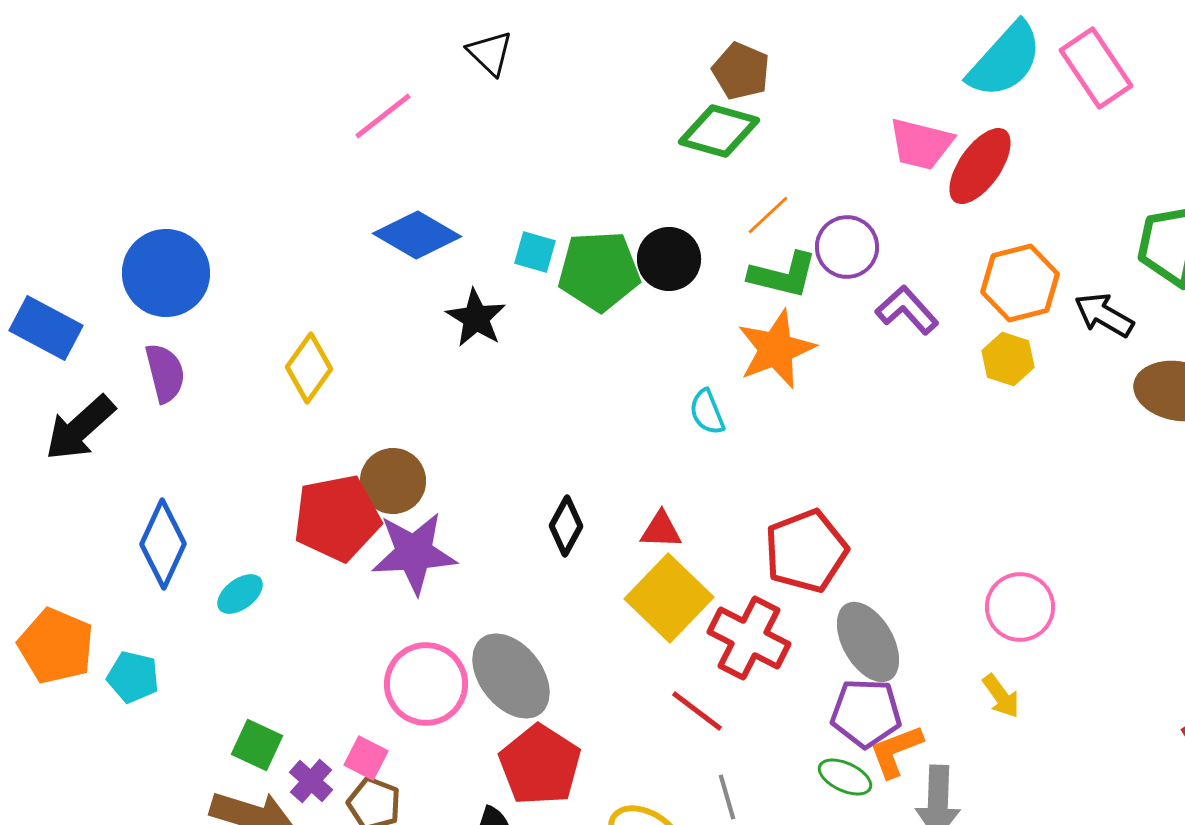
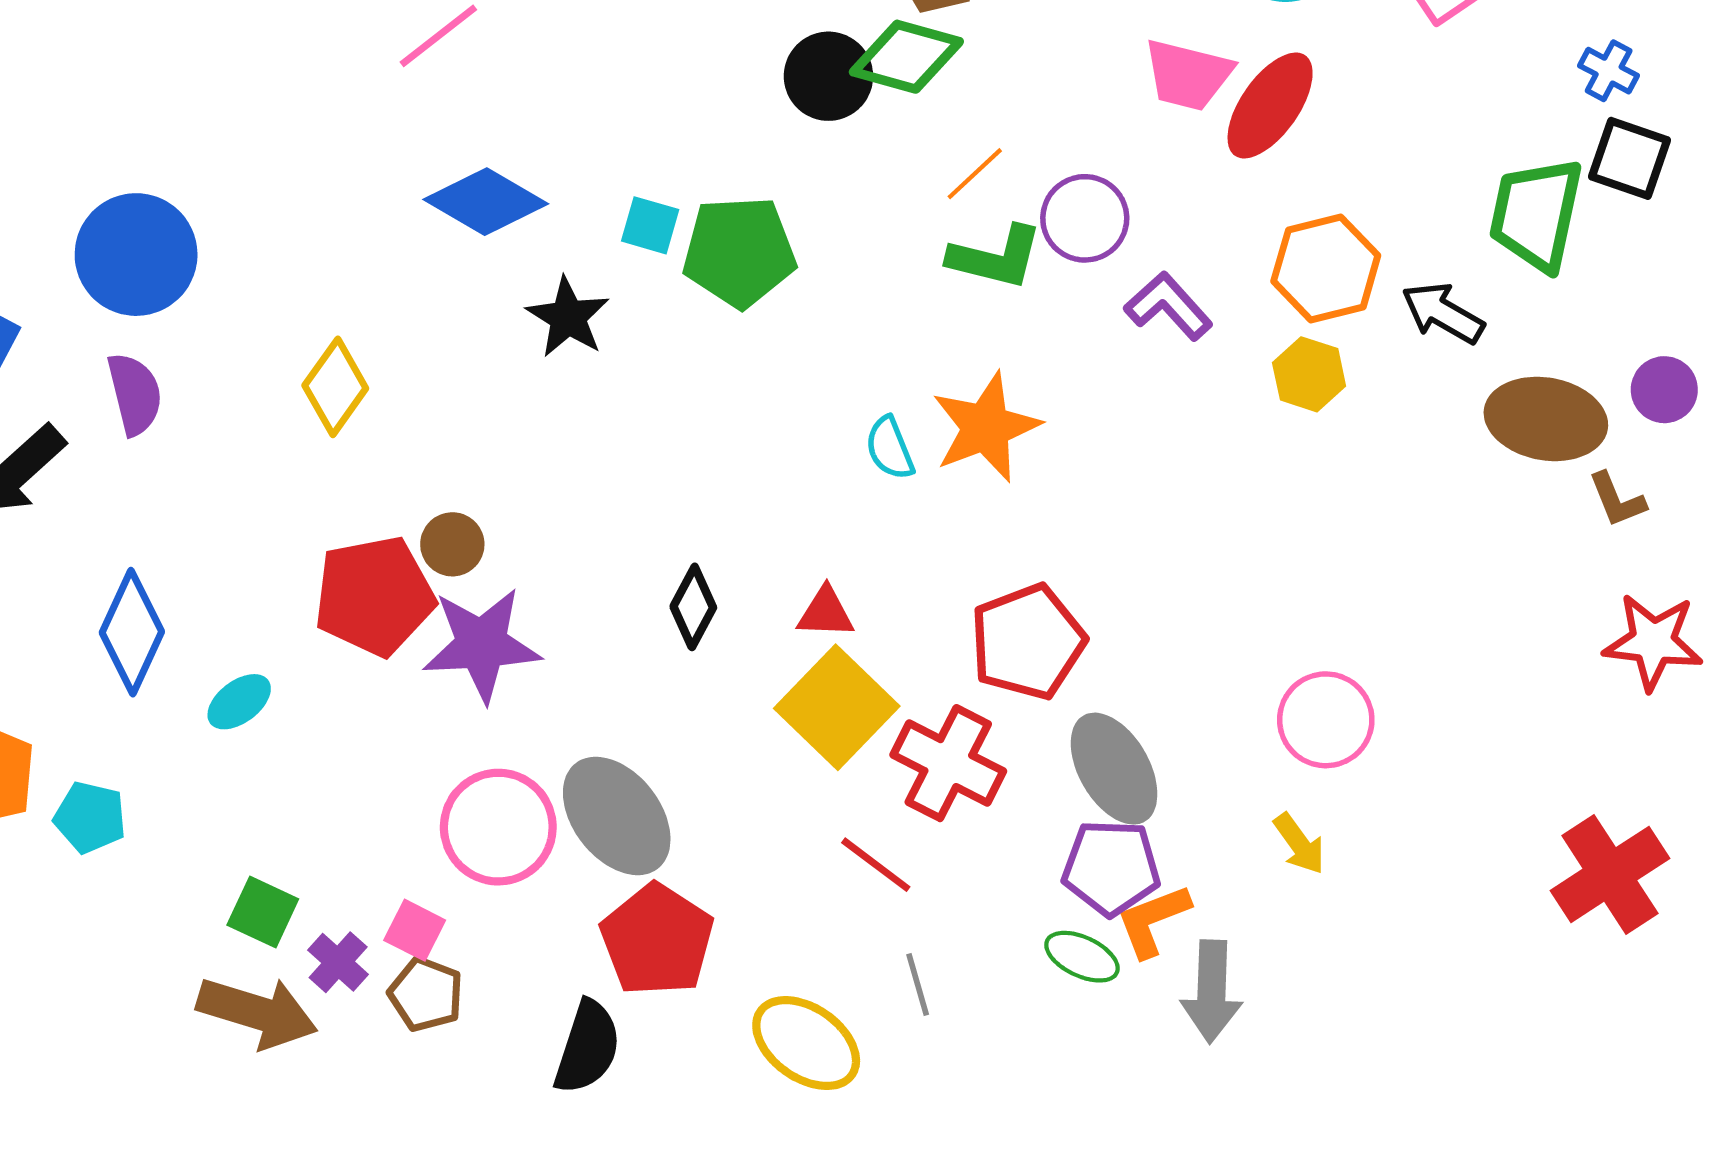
black circle: (669, 259) -> (828, 76), moved
orange star: (776, 349) -> (986, 427), moved
brown circle: (393, 481) -> (452, 544), size x0.7

